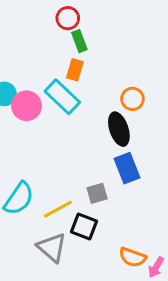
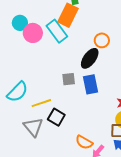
orange rectangle: (75, 70) -> (68, 15), size x1.6
black ellipse: (119, 129) -> (90, 58), turned 45
gray square: (97, 193) -> (69, 79), moved

